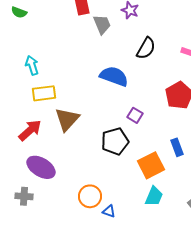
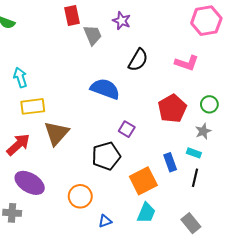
orange circle: (90, 196) -> (80, 196), moved
blue triangle: (109, 211) -> (105, 221), moved, turned -40

